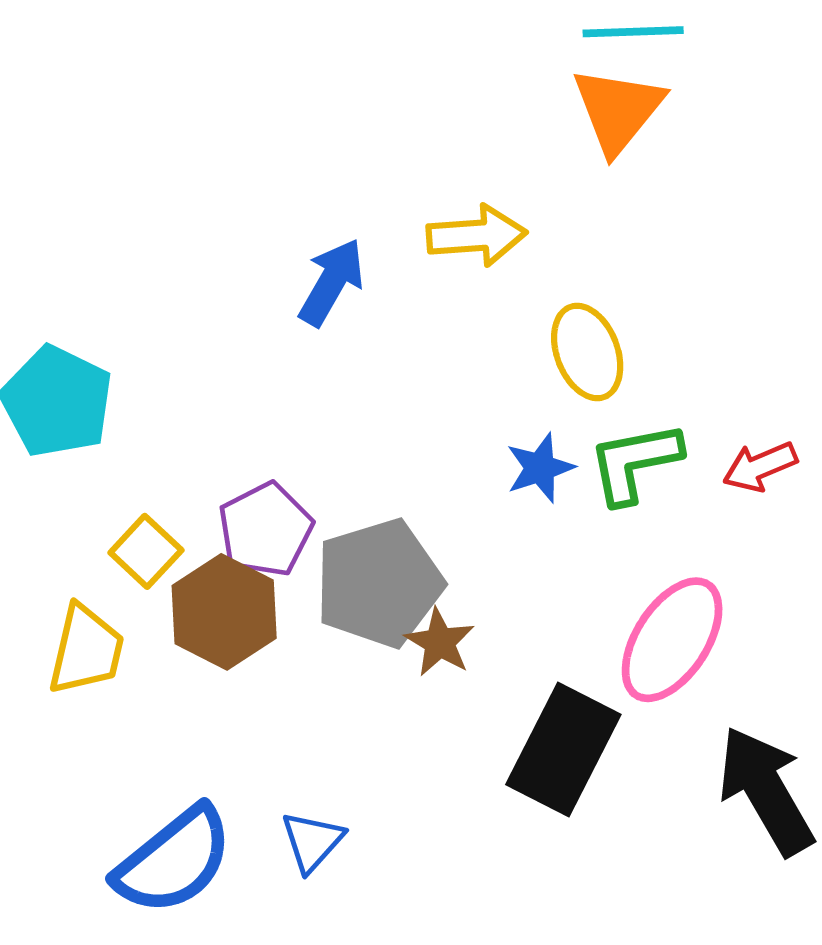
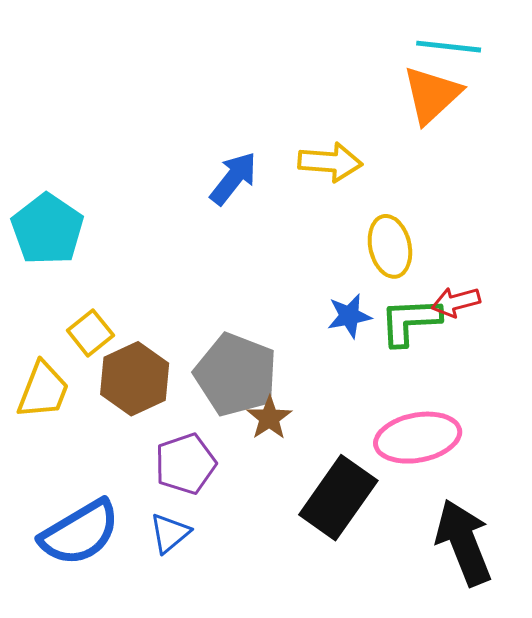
red arrow: (760, 467) -> (456, 302), moved
purple pentagon: (265, 529) -> (185, 464), moved
gray pentagon: (379, 583) -> (236, 375), turned 30
pink ellipse: (672, 640) -> (418, 438), turned 38

